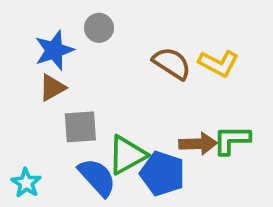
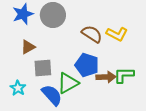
gray circle: (99, 28) -> (53, 15), size x1.6
blue star: (54, 50) -> (23, 14), moved
blue pentagon: (163, 174) -> (87, 65), moved
cyan star: (26, 183) -> (18, 88), moved

